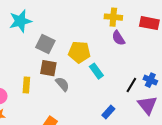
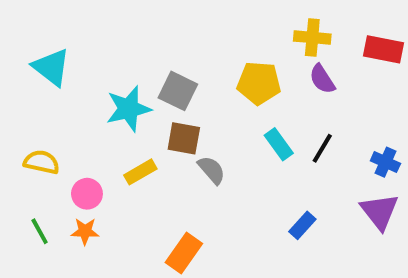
cyan star: (20, 21) -> (128, 109), moved
yellow pentagon: (79, 52) -> (259, 83), moved
yellow rectangle: (26, 85) -> (140, 172), turned 56
black line: (131, 85) -> (322, 148), moved

